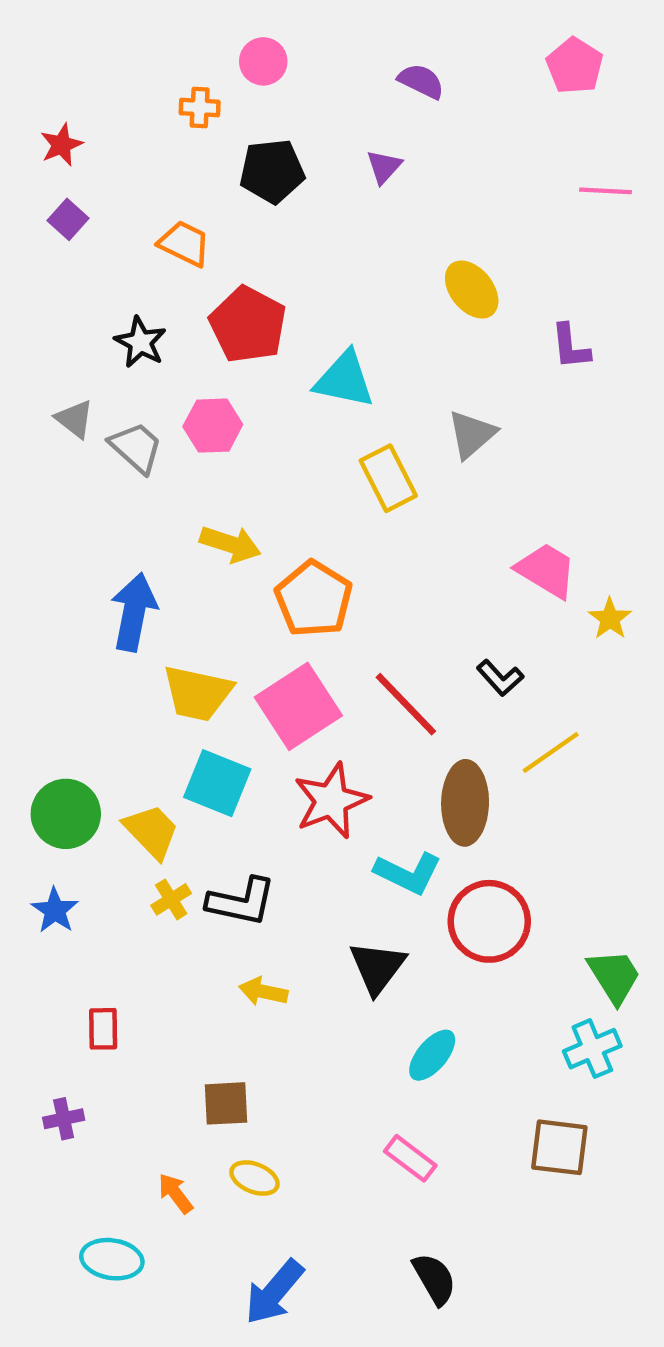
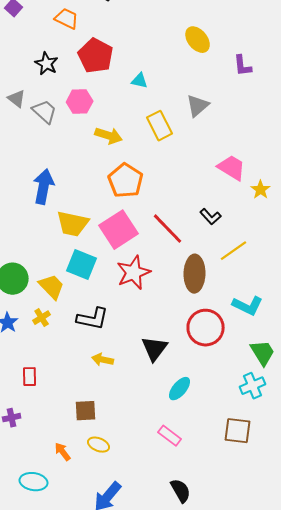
cyan triangle: (344, 380) -> (140, 81), size x0.6
yellow arrow: (230, 544) -> (109, 136), moved
cyan L-shape: (408, 873) -> (248, 306), moved
yellow cross: (171, 899) -> (42, 318), moved

